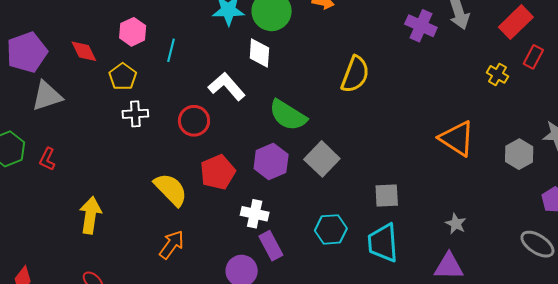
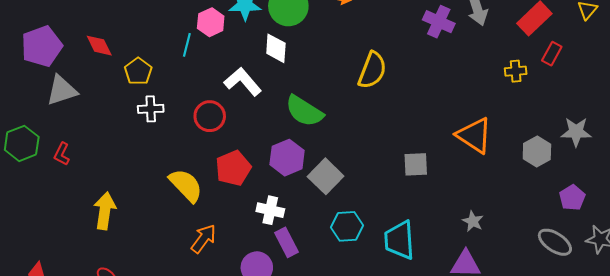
pink hexagon: (133, 32) -> (211, 22), moved
yellow cross: (498, 74) -> (516, 71), turned -35
gray square: (322, 159) -> (326, 176), moved
gray square: (387, 195) -> (416, 164), moved
orange arrow: (172, 245) -> (203, 239), moved

